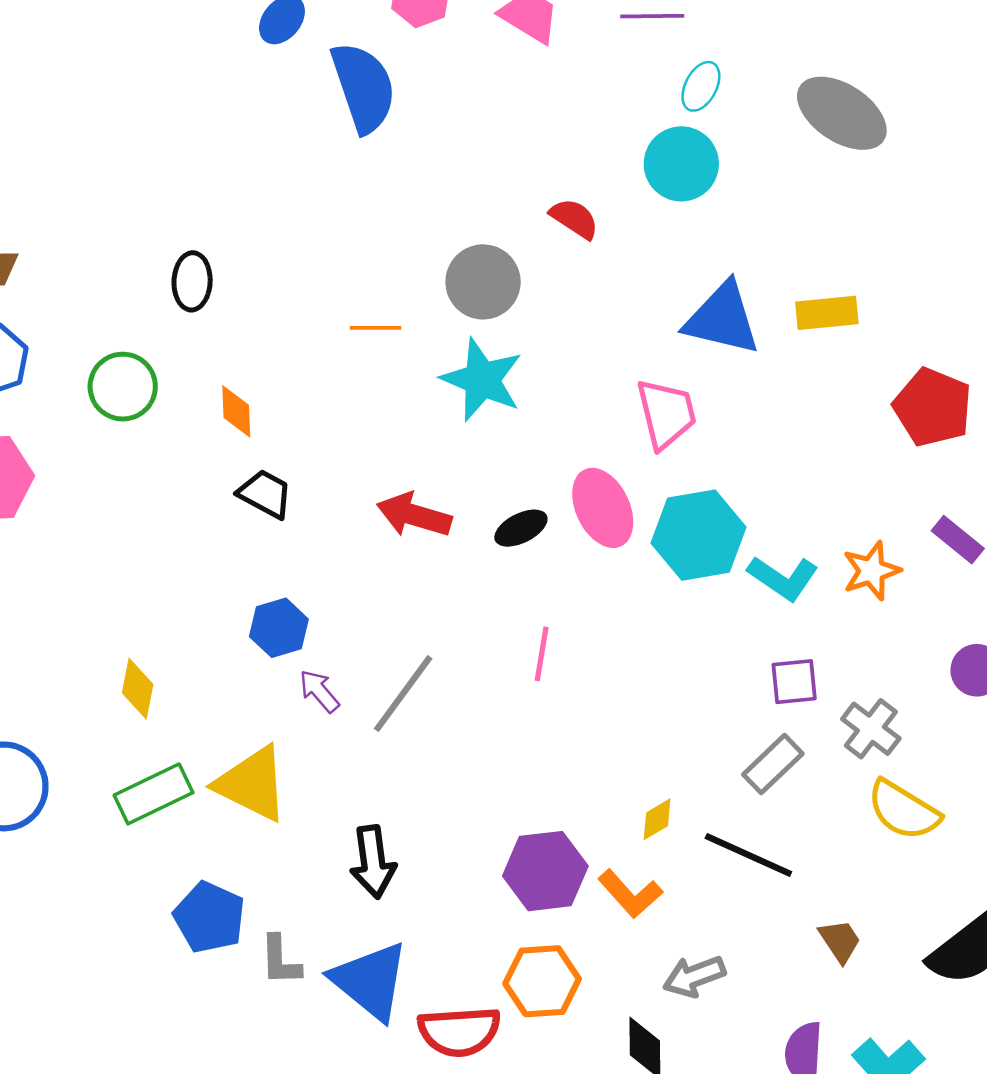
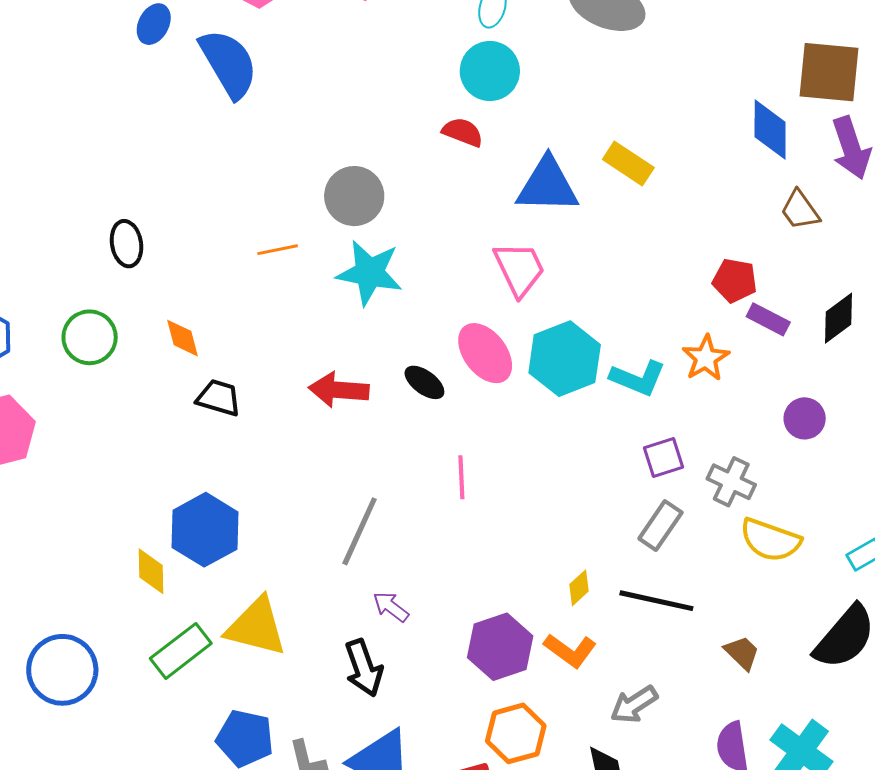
red semicircle: (574, 219) -> (463, 132), moved
yellow rectangle: (827, 313) -> (628, 164), turned 51
red pentagon: (933, 407) -> (735, 280), moved, size x0.7
black ellipse: (521, 528) -> (424, 382), turned 75
blue hexagon: (279, 628) -> (205, 530), moved, size x1.5
purple arrow: (319, 691) -> (391, 607), moved

